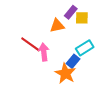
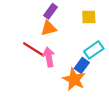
purple rectangle: (71, 12) -> (51, 11), moved
orange triangle: (57, 26) -> (49, 28), moved

